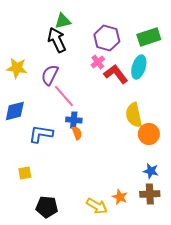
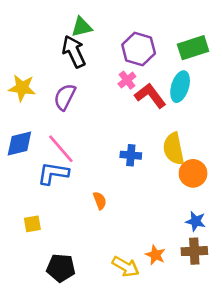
pink line: (64, 96) -> (61, 149), moved
blue cross: (74, 120) -> (131, 155), moved
orange semicircle: (77, 133) -> (100, 201), moved

